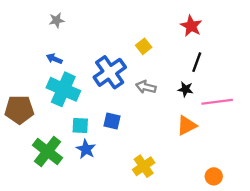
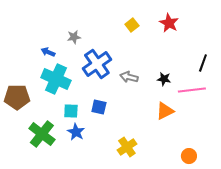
gray star: (57, 20) -> (74, 37), moved
yellow square: (144, 46) -> (132, 25), moved
black line: (197, 62) -> (203, 63), moved

